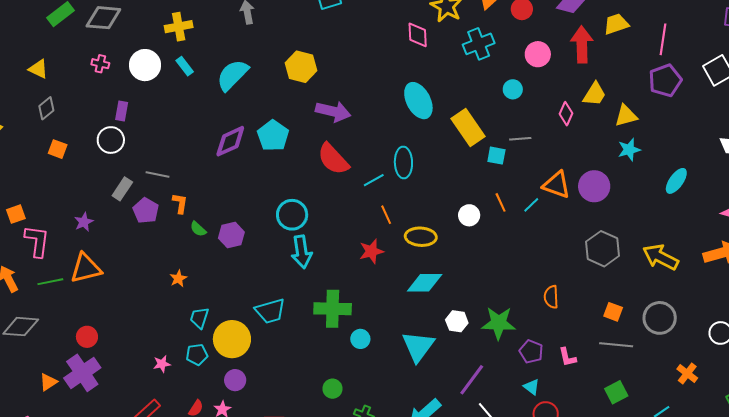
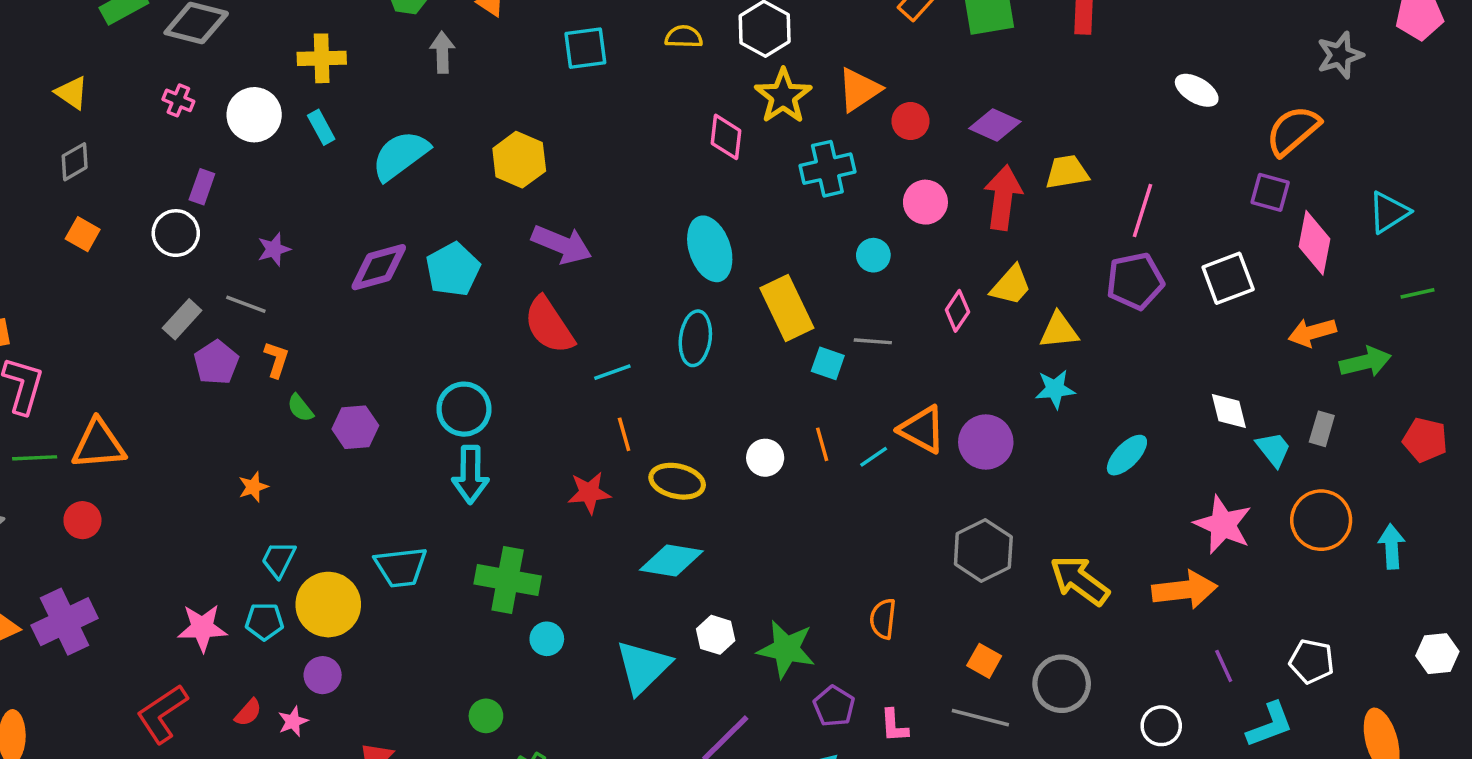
cyan ellipse: (403, 162) -> (695, 338), moved
purple star: (84, 222) -> (274, 249), moved
red circle: (87, 337) -> (82, 520), moved
pink star: (162, 364) -> (202, 628), size x1.6

